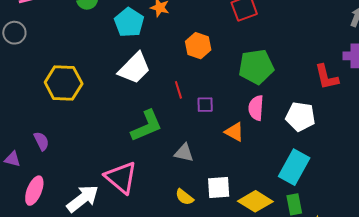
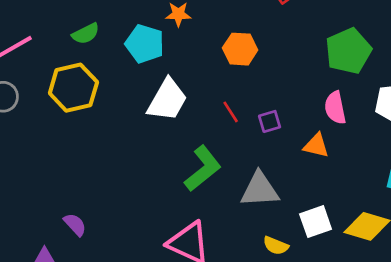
green pentagon: (256, 67) -> (348, 51), moved
yellow hexagon: (64, 83) -> (73, 88), moved
gray triangle: (184, 153) -> (260, 190), size x1.5

